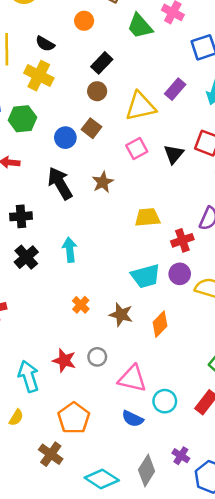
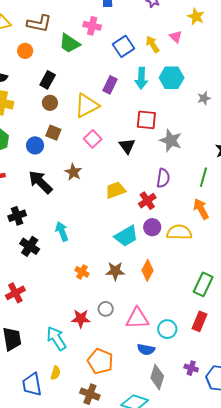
black triangle: (174, 154) -> (127, 146), moved
gray diamond: (147, 470) -> (157, 377), moved

